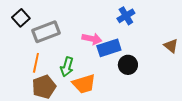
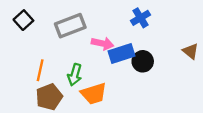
gray rectangle: (46, 32) -> (70, 26), moved
black circle: (128, 65) -> (143, 61), moved

